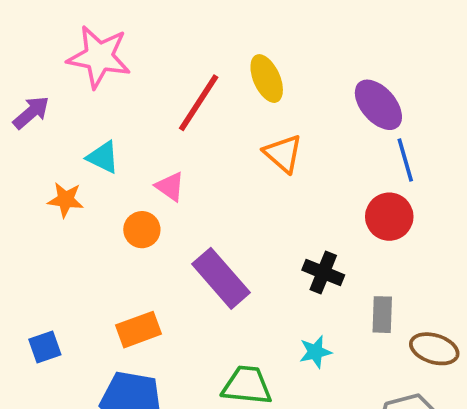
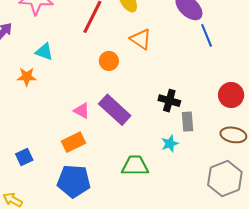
pink triangle: (170, 187) -> (82, 111), moved
red circle: (389, 217) -> (231, 95), moved
orange circle: (142, 230) -> (109, 61), moved
gray rectangle: (382, 315) -> (188, 122), moved

